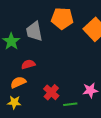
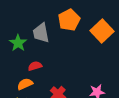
orange pentagon: (62, 18) -> (69, 20), turned -30

